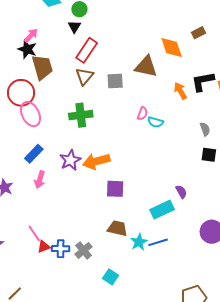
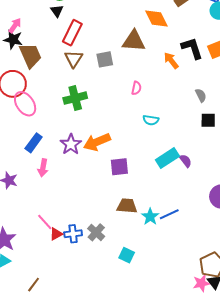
black L-shape: (203, 82) -> (192, 48), turned 90
cyan semicircle: (155, 122) -> (151, 120), moved
cyan rectangle: (162, 210) -> (167, 158), moved

